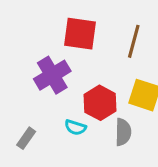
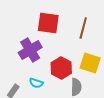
cyan semicircle: (75, 127) -> (36, 83), moved

